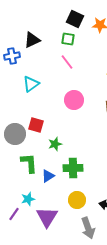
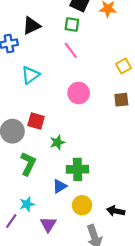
green L-shape: (29, 163) -> (28, 164), turned 30
blue triangle: (48, 176) -> (60, 186), moved
purple triangle: (47, 217) -> (48, 224), size x0.7

